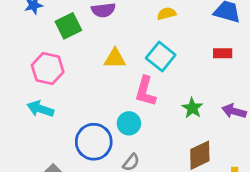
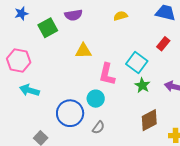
red rectangle: (223, 53) -> (163, 44), turned -48
cyan square: (161, 57) -> (137, 62), moved
pink hexagon: (48, 69) -> (19, 61), moved

